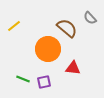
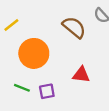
orange circle: (48, 49) -> (34, 53), moved

